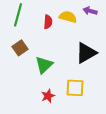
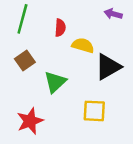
yellow semicircle: (68, 17) -> (83, 45), moved
red star: (48, 96) -> (30, 121), moved, size x1.5

